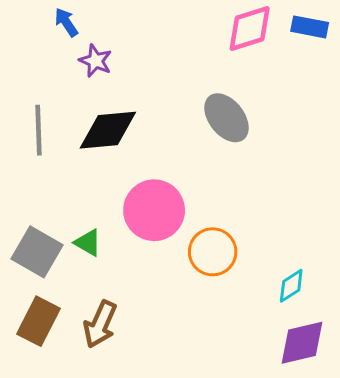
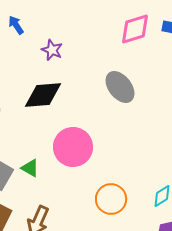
purple star: (96, 61) -> (52, 50), moved
orange circle: (213, 252) -> (111, 199), moved

